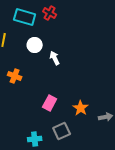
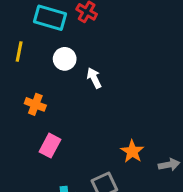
pink rectangle: (50, 103) -> (50, 146), moved

